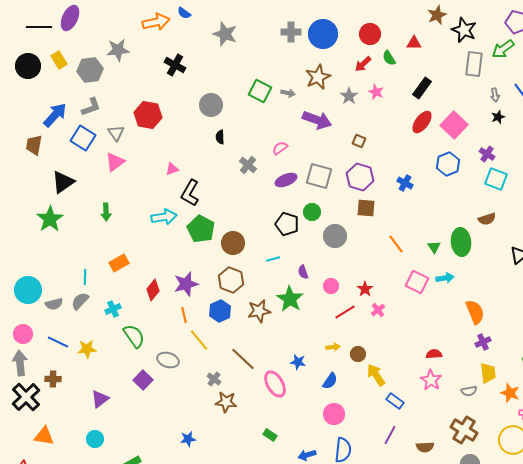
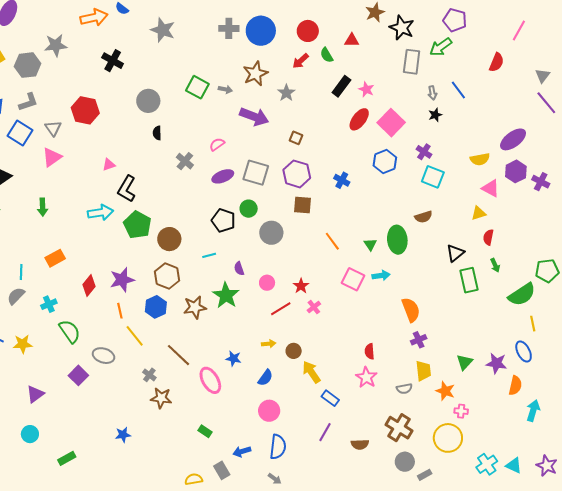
black rectangle: (422, 88) -> (341, 86), moved
pink star: (376, 92) -> (366, 89), moved
red semicircle: (434, 354) -> (370, 351), turned -91

